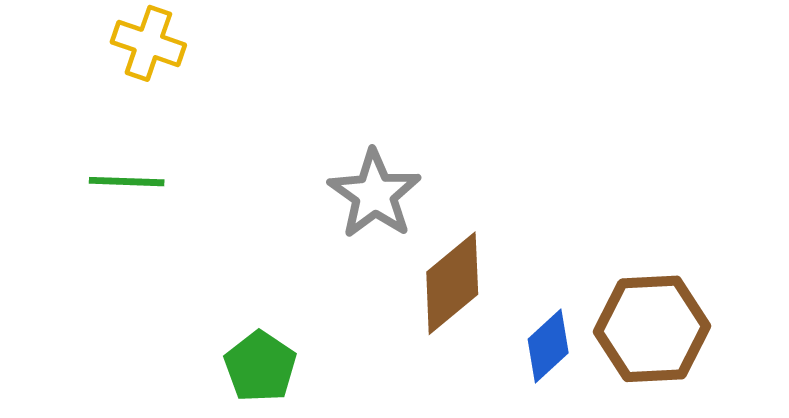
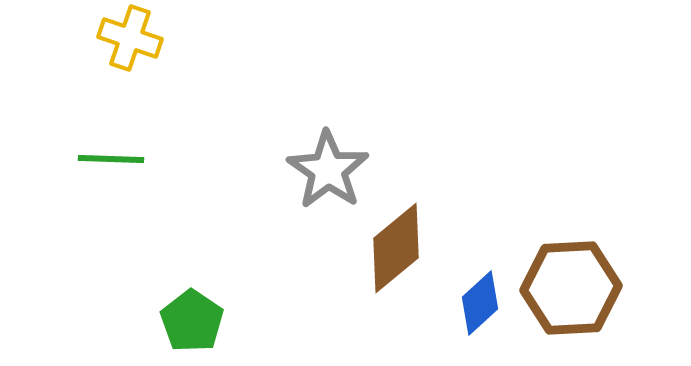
green pentagon: (260, 367) -> (192, 321), moved

